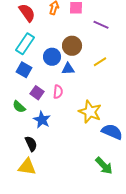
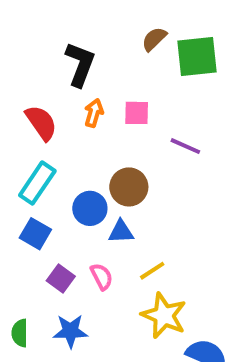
yellow line: (100, 62) -> (152, 271), moved
pink semicircle: (58, 92) -> (102, 277), turned -32
green semicircle: (19, 107) -> (20, 333), moved, turned 48
blue star: (42, 120) -> (70, 331), turned -30

